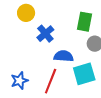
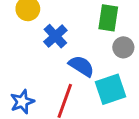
blue semicircle: (64, 56) -> (81, 66), turned 30

